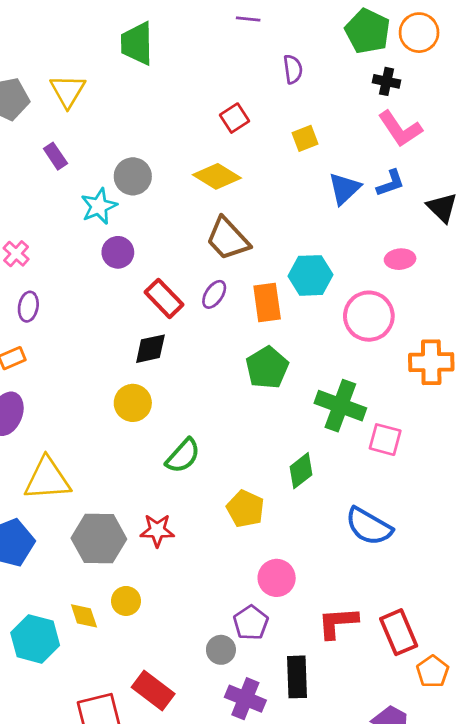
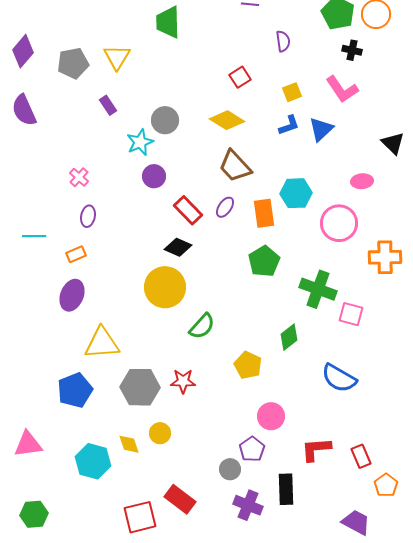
pink L-shape: (400, 129) -> (342, 89), moved
blue L-shape: (391, 183) -> (289, 125), moved
black diamond: (150, 349) -> (178, 247), turned 36
yellow circle: (133, 403) -> (165, 287), size x1.5
red rectangle: (399, 632) -> (361, 456), size x0.7

